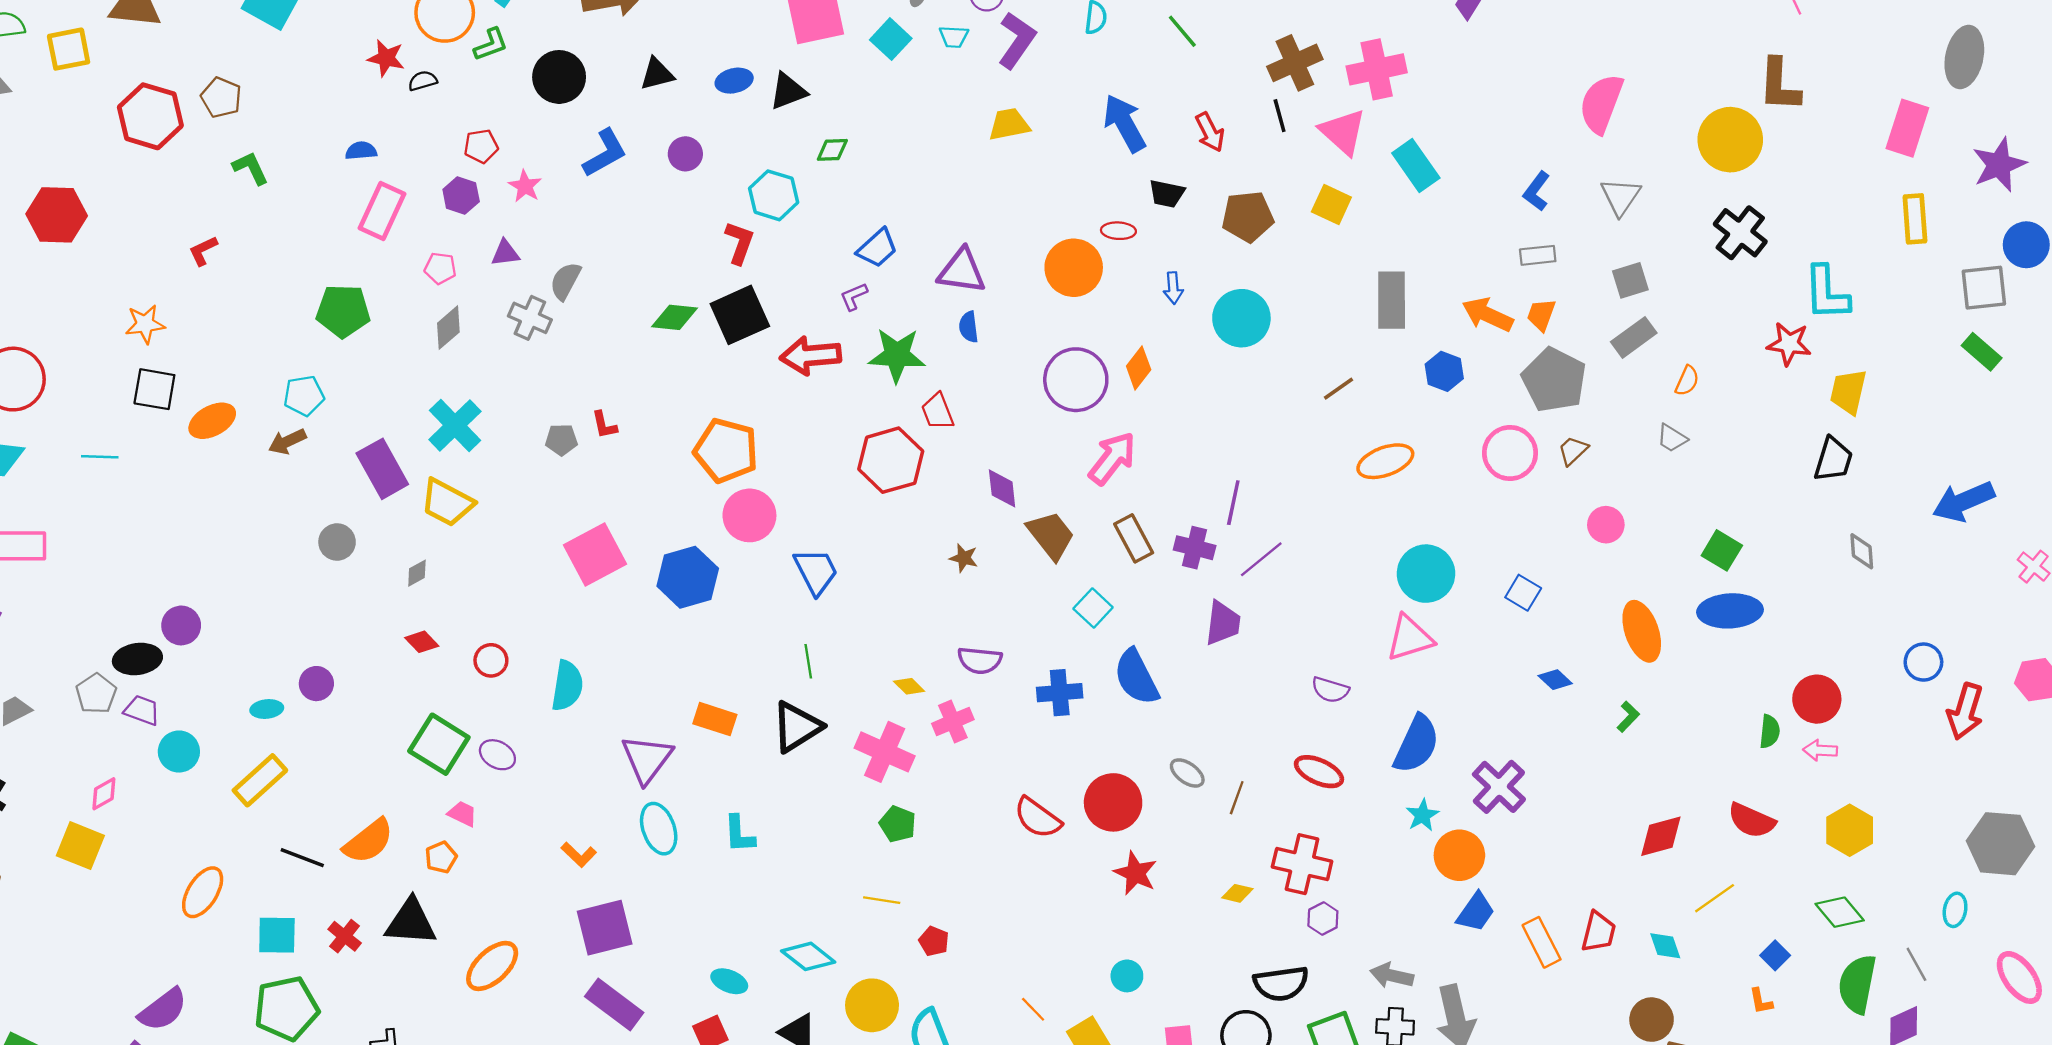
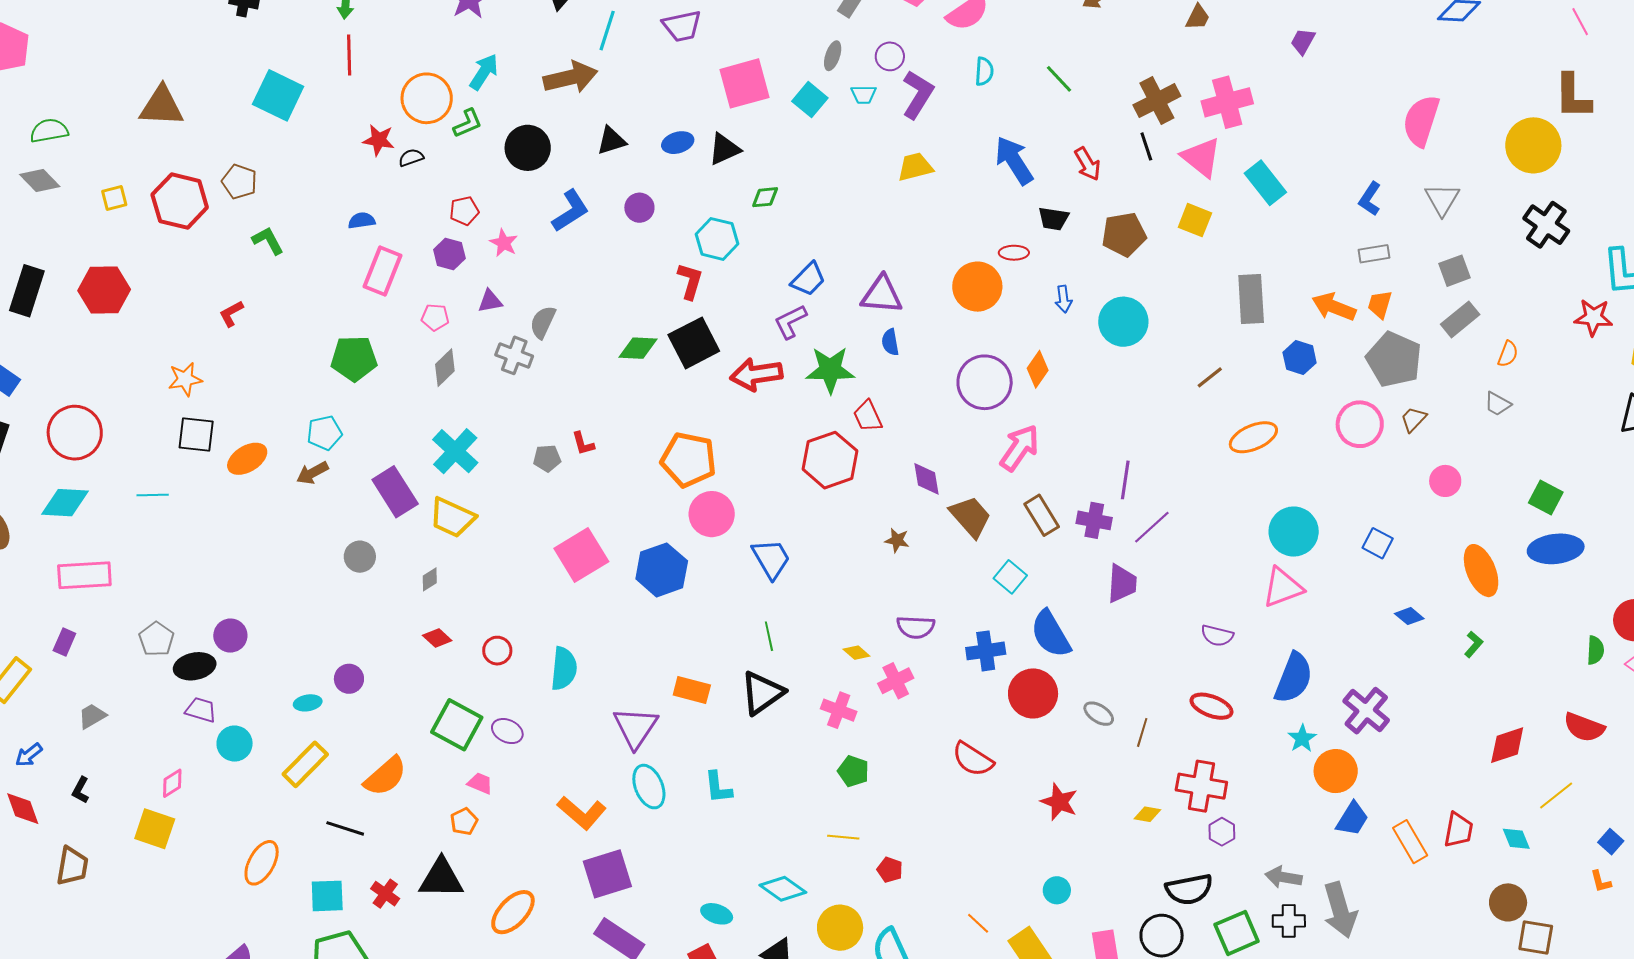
yellow square: (69, 49) -> (114, 198), moved, size x0.7
purple L-shape: (854, 296) -> (790, 322), size x1.4
gray pentagon: (96, 694) -> (156, 639), moved
pink cross: (885, 752) -> (839, 710), size x0.7
red circle: (1113, 802) -> (1033, 693), moved
orange semicircle: (368, 841) -> (385, 776), moved
orange L-shape: (579, 855) -> (582, 813), size x1.6

